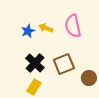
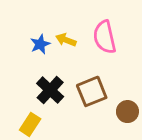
yellow rectangle: (34, 87) -> (30, 124), moved

